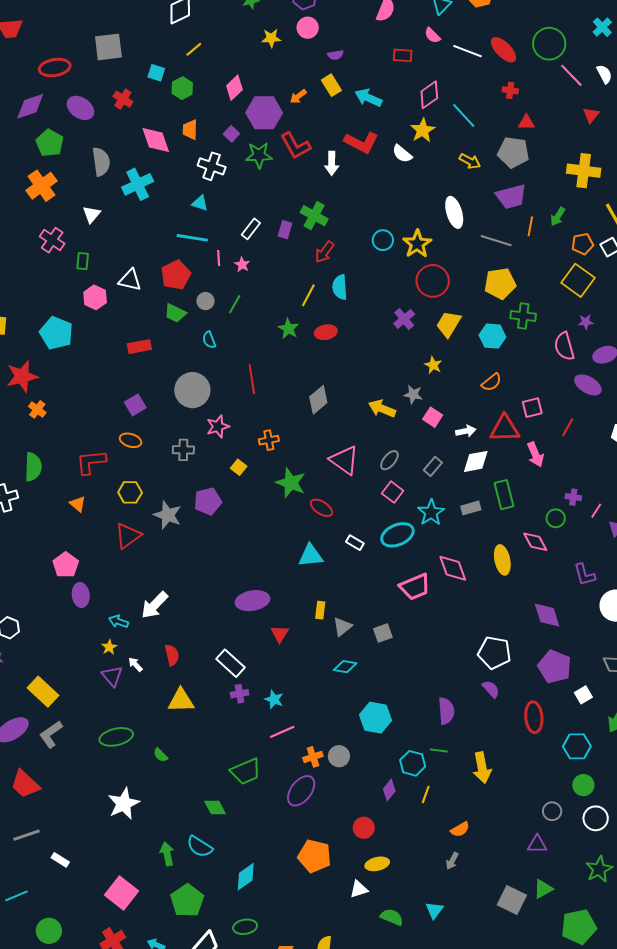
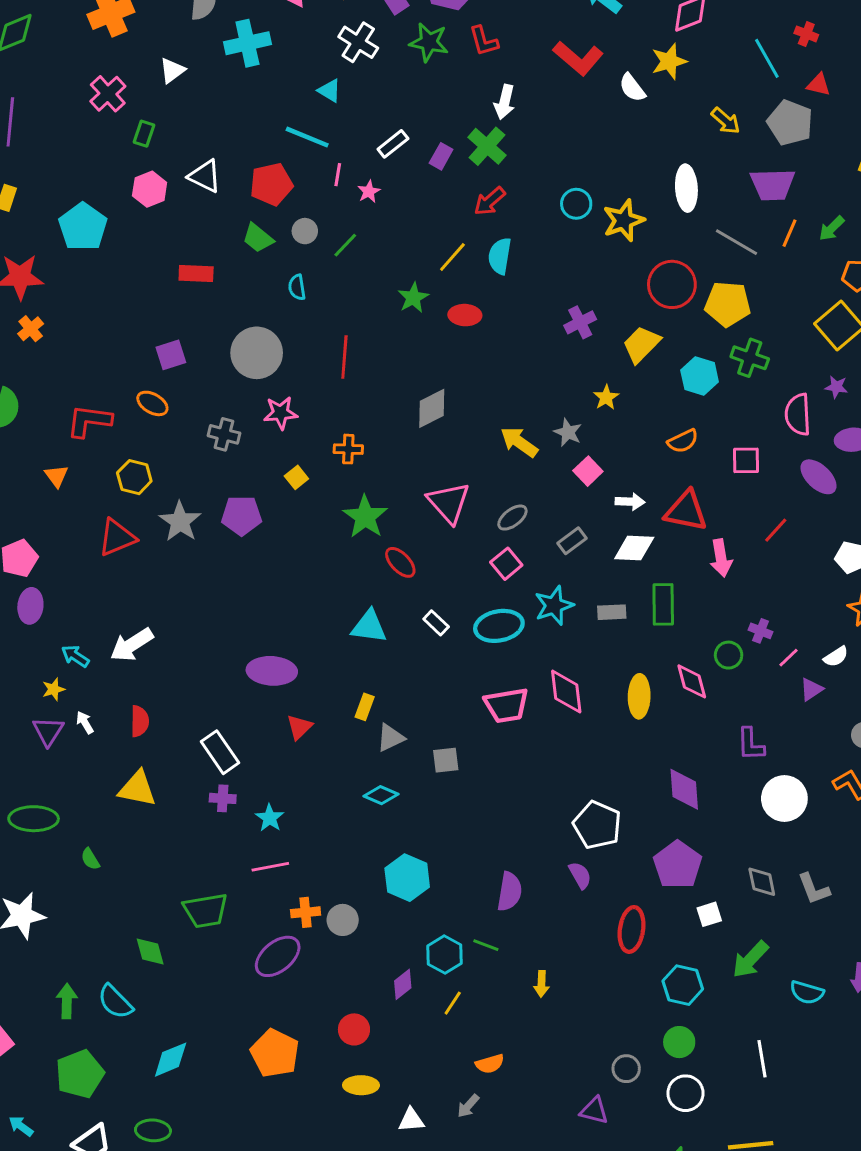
cyan line: (464, 116) -> (767, 58), moved
red L-shape: (295, 146) -> (484, 41), size x0.7
white arrow: (332, 163) -> (505, 102), moved
red circle: (433, 281) -> (672, 284), moved
pink square: (532, 408) -> (746, 460), moved
yellow arrow: (482, 768) -> (541, 984), size x0.6
white triangle: (359, 889) -> (411, 1120), moved

